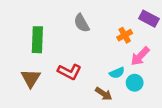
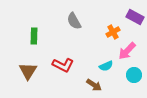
green rectangle: (37, 40) -> (34, 36), size x0.7
cyan circle: (135, 83) -> (134, 75), moved

